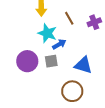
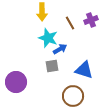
purple cross: (94, 22) -> (91, 20), moved
purple circle: (27, 61) -> (16, 82), moved

